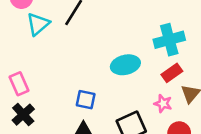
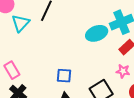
cyan ellipse: (125, 65) -> (97, 33), moved

